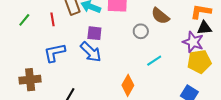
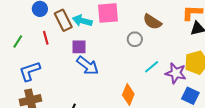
purple square: (94, 33) -> (79, 47), moved
purple star: (193, 42) -> (176, 73), moved
blue L-shape: (55, 53) -> (30, 71), moved

